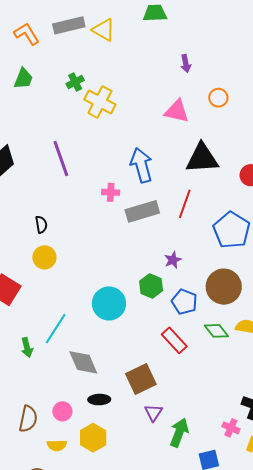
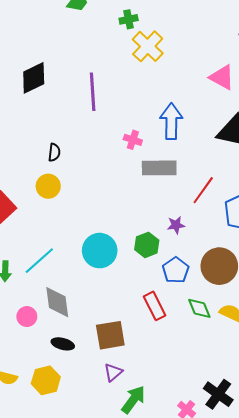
red line: (185, 204) -> (203, 190), moved
pink circle: (62, 411) -> (27, 317), moved

